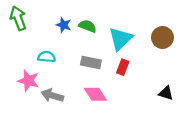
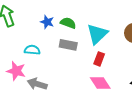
gray rectangle: (91, 62) -> (68, 45), moved
pink diamond: (95, 94) -> (100, 83), moved

